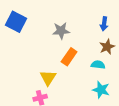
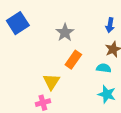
blue square: (16, 22) -> (18, 23), turned 30
gray star: (61, 31) -> (65, 32), turned -30

